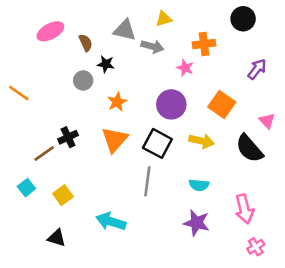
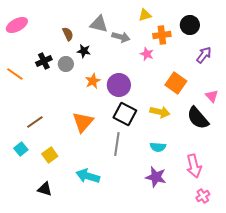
yellow triangle: (164, 19) -> (145, 15), moved
black circle: (243, 19) -> (190, 25), moved
pink ellipse: (50, 31) -> (17, 25), moved
purple circle: (171, 104) -> (119, 85), moved
black cross: (68, 137) -> (44, 61), moved
orange triangle: (115, 140) -> (83, 122), moved

